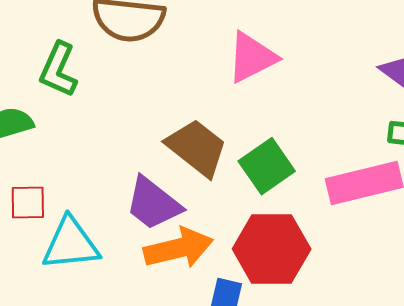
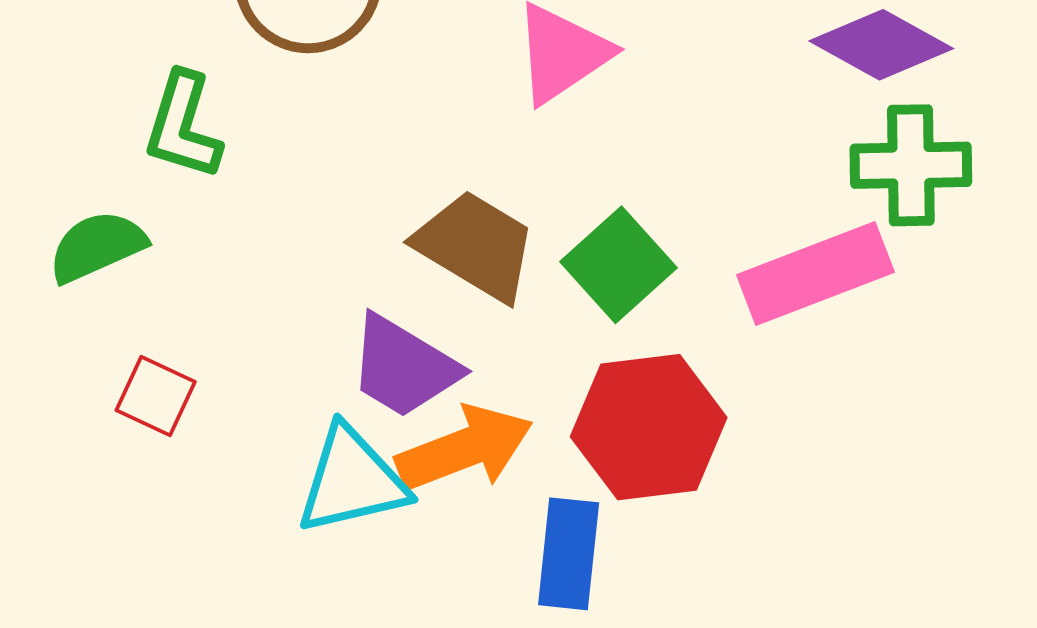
red square: (28, 202) -> (156, 396), turned 33
cyan triangle: (71, 244) -> (352, 481), moved

